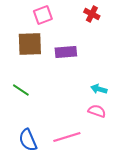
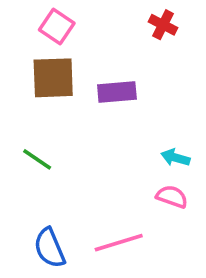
pink square: (43, 15) -> (57, 26), moved, turned -36

